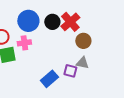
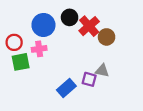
black circle: (52, 22) -> (70, 17), moved
brown circle: (83, 41) -> (107, 37), moved

